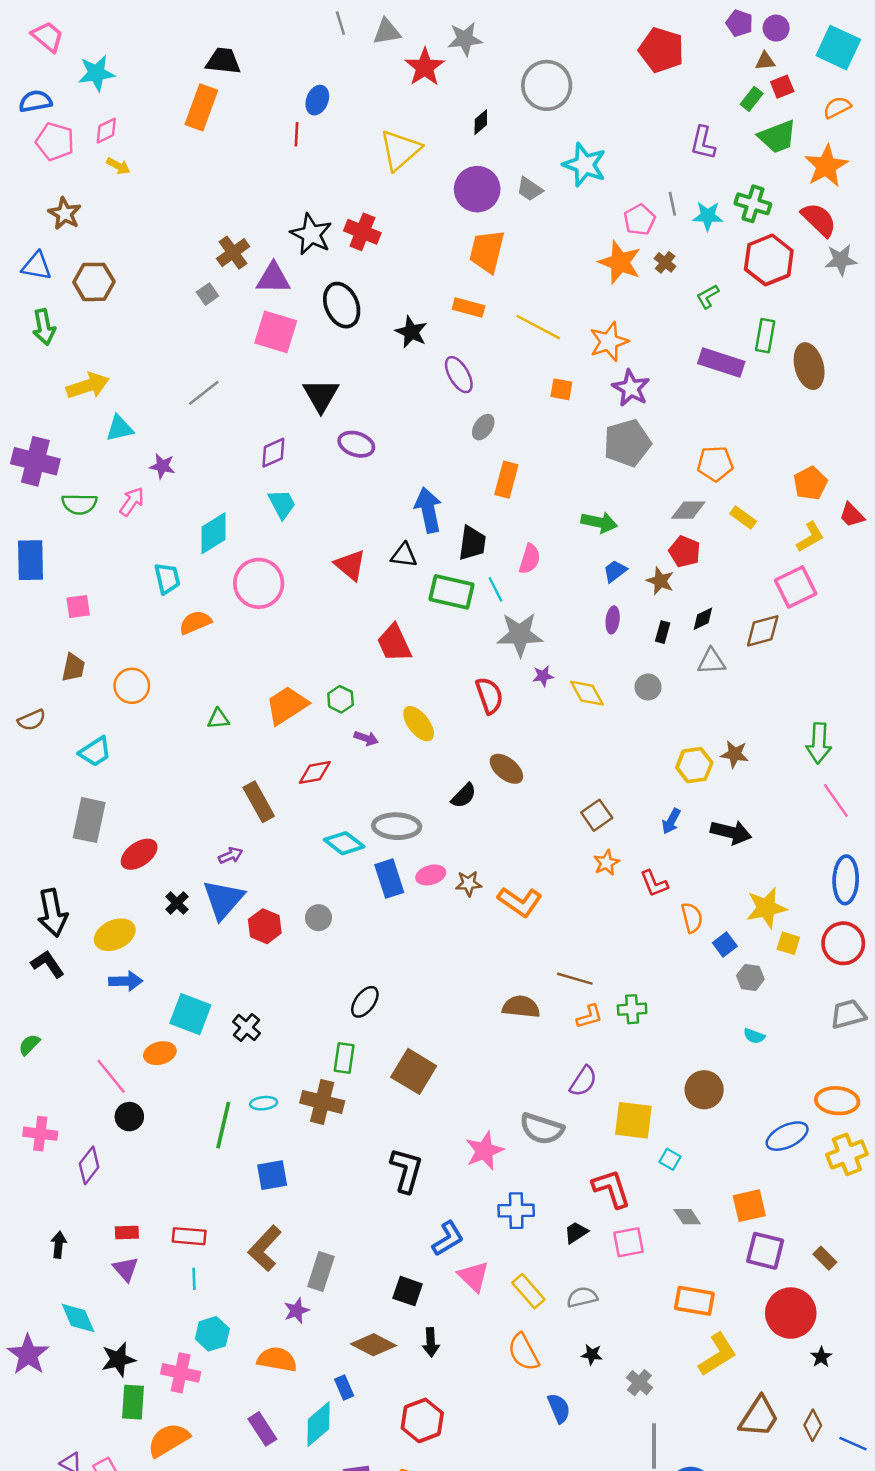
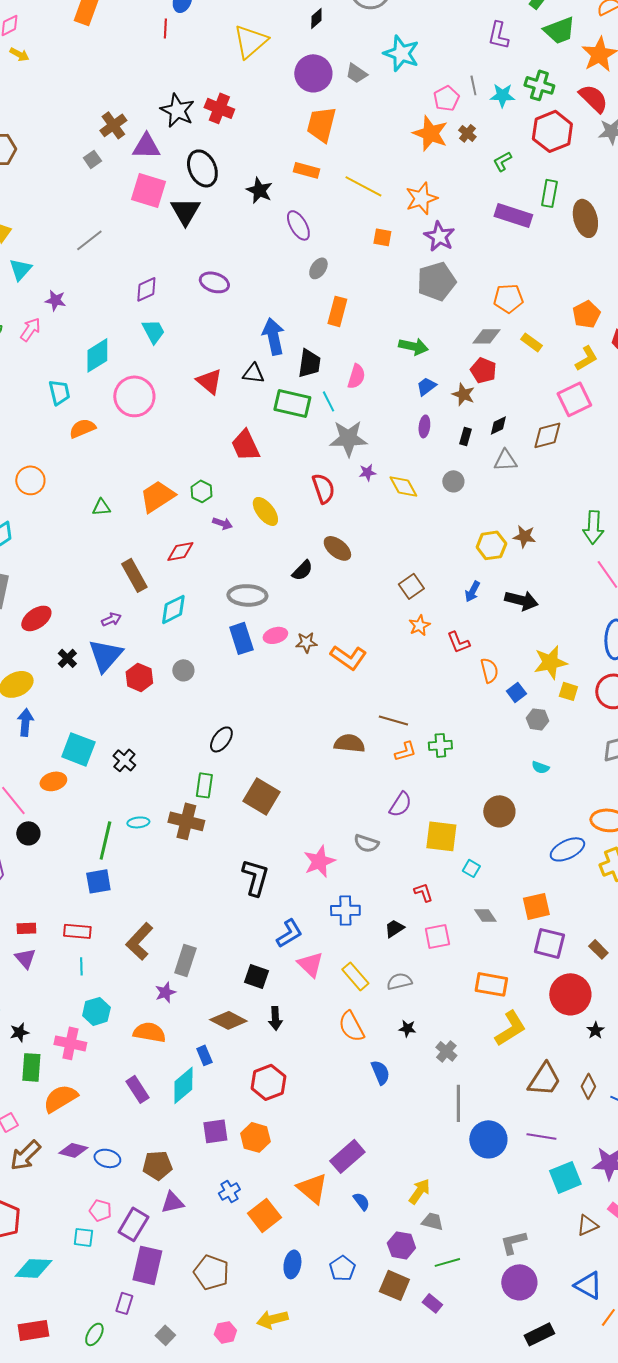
black triangle: (321, 395) -> (185, 211), moved
cyan triangle: (120, 428) -> (20, 269), turned -35
cyan diamond: (344, 843) -> (173, 609), moved, turned -64
blue arrow: (126, 981) -> (25, 722), turned -84
gray semicircle: (542, 1129) -> (366, 843), size x0.7
blue square: (272, 1175) -> (98, 881), moved
red L-shape: (611, 1189) -> (423, 892), size x0.6
black star: (118, 1359) -> (19, 1032), size x0.7

